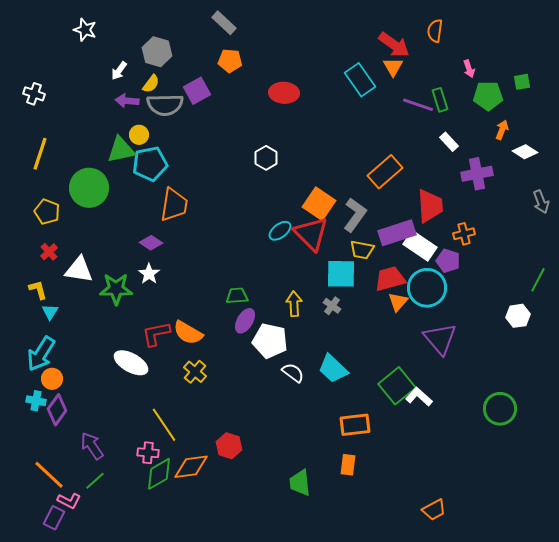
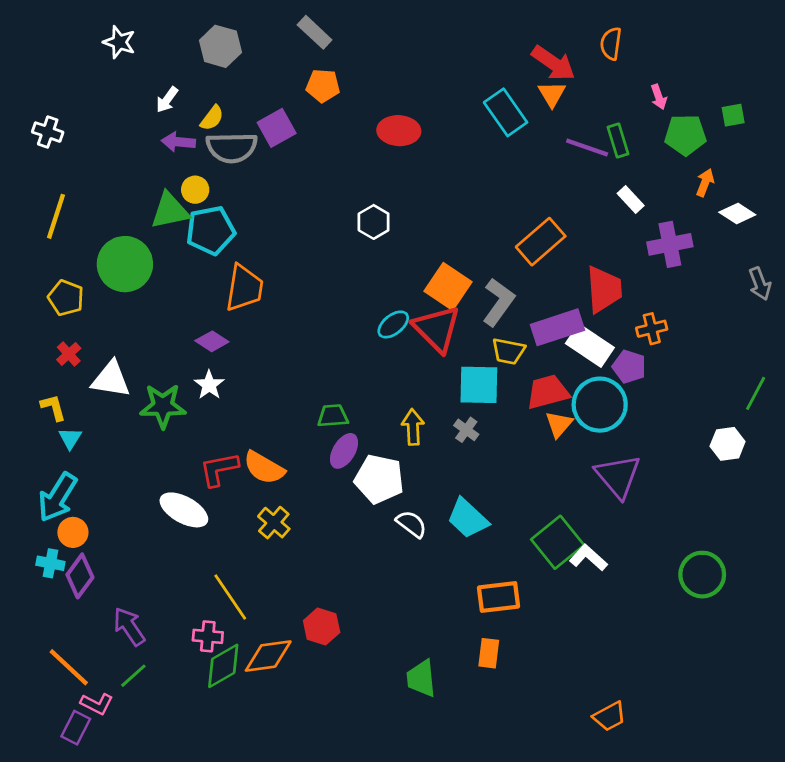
gray hexagon: (157, 52) -> (220, 46), moved

